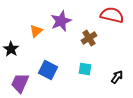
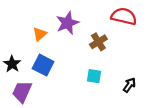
black star: (11, 49) -> (12, 64), moved
blue square: (48, 70) -> (43, 65), moved

